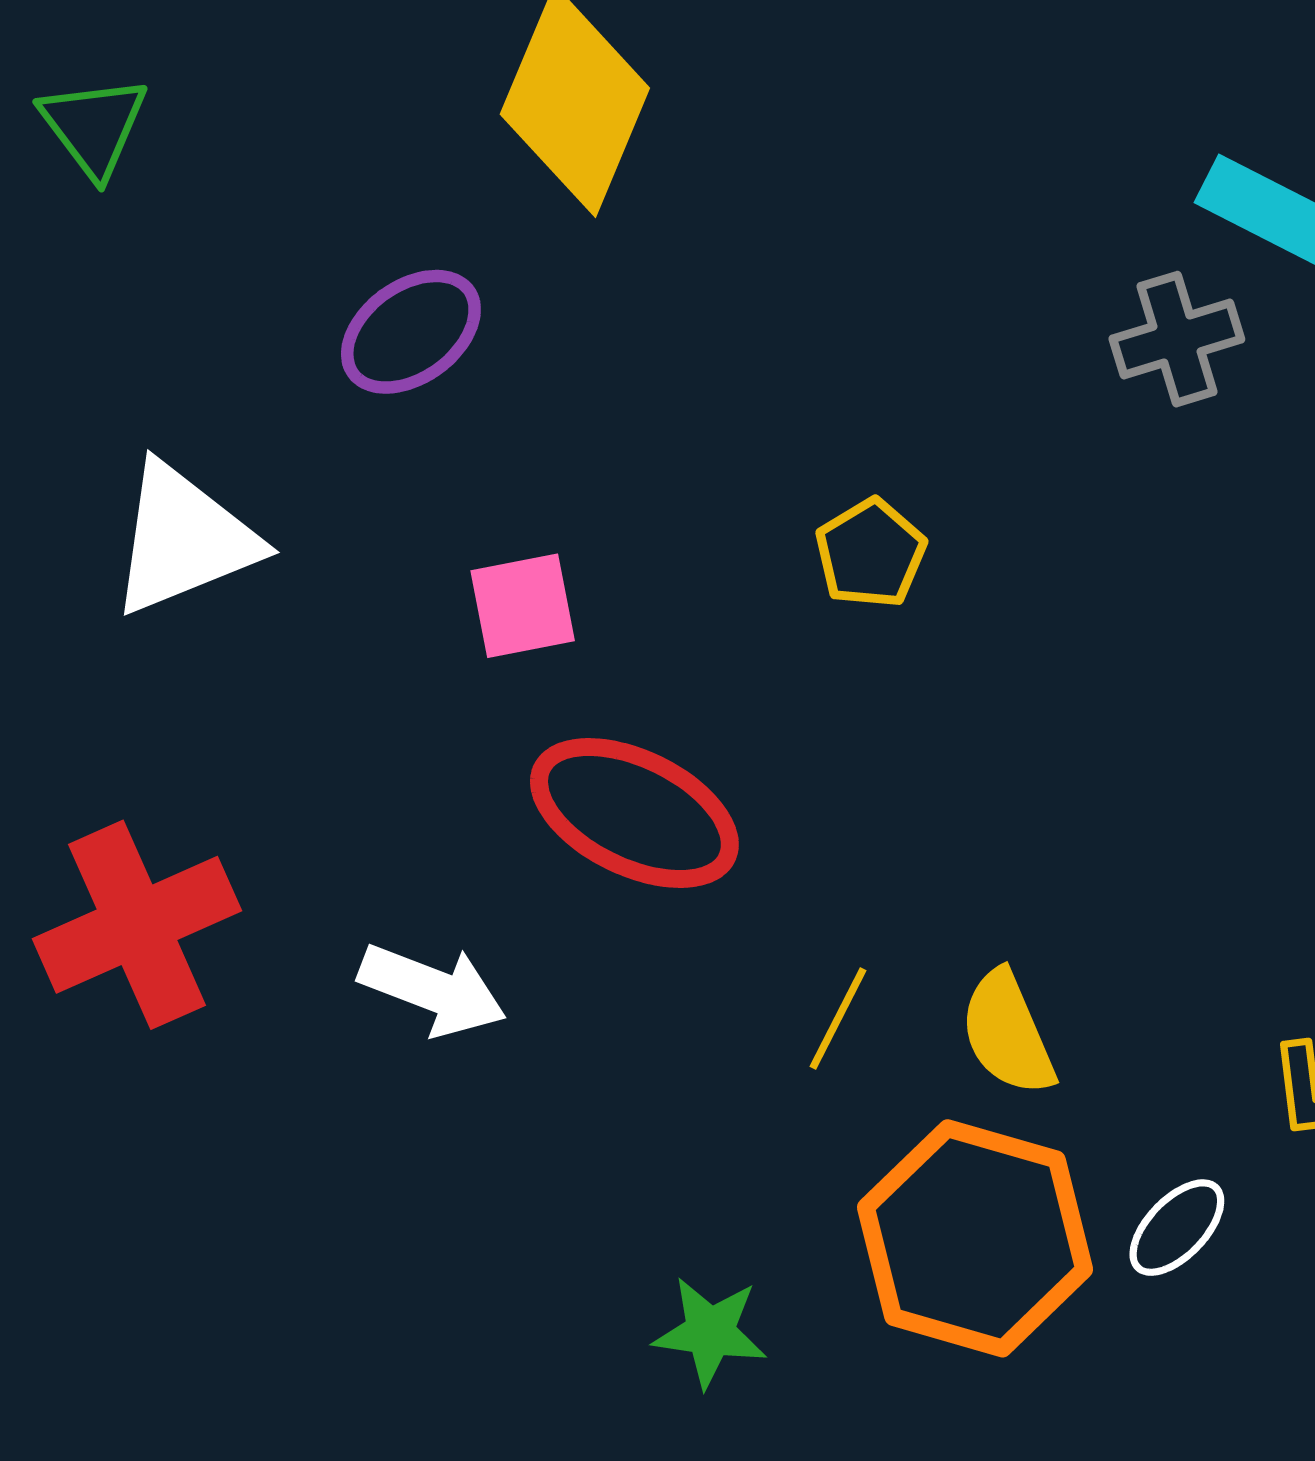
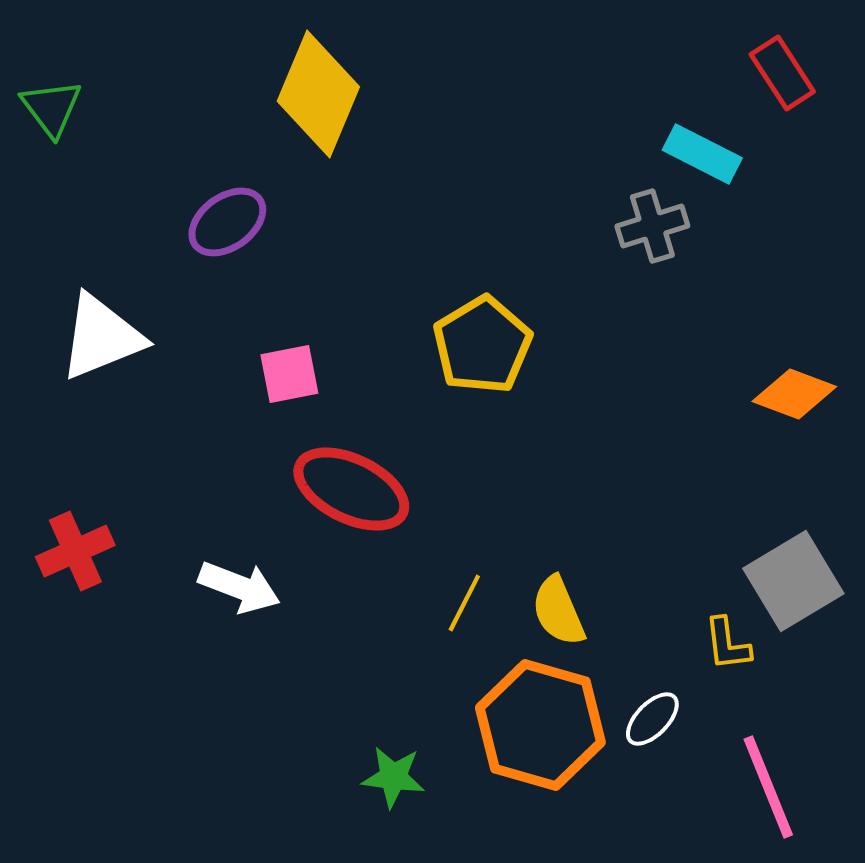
yellow pentagon: (871, 553) -> (482, 345), size x1.6
red cross: (137, 925) -> (75, 551), size x0.7

